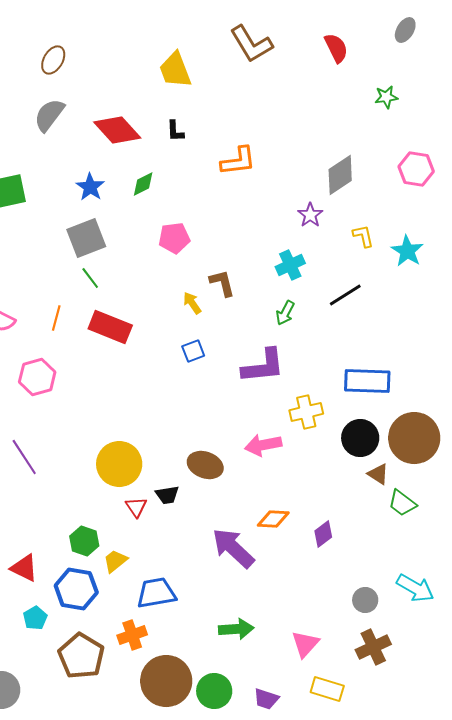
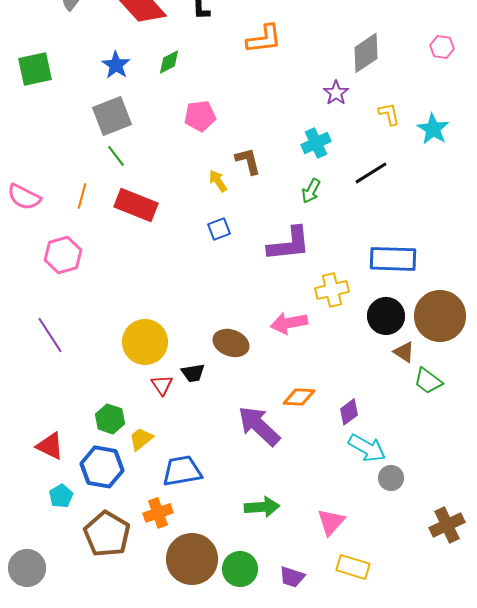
pink hexagon: (416, 169) -> (442, 47), size x0.7
cyan arrow: (415, 588) -> (367, 448), moved
brown cross: (373, 647) -> (447, 525), moved

